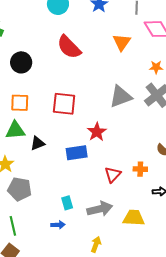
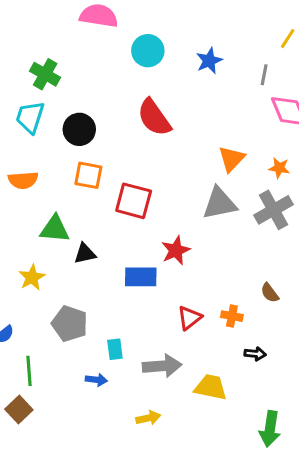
orange triangle: (122, 42) -> (231, 159), moved
orange square: (20, 103) -> (88, 175), moved
gray pentagon: (20, 189) -> (70, 324), moved
yellow arrow: (96, 244) -> (148, 418), turned 49

